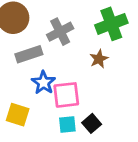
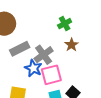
green cross: (111, 24) -> (65, 24), moved, size x0.6
gray cross: (60, 32) -> (44, 55), moved

